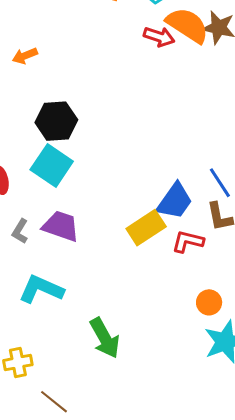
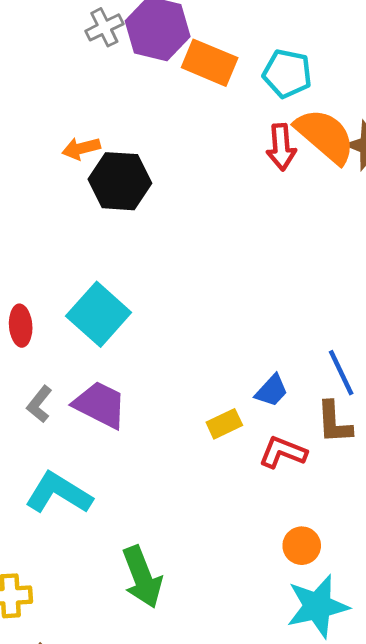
red arrow: (159, 37) -> (281, 147), turned 60
black hexagon: (56, 121) -> (120, 181), moved
blue trapezoid: (175, 201) -> (272, 391), size x0.6
yellow rectangle: (146, 228) -> (224, 424), size x0.6

